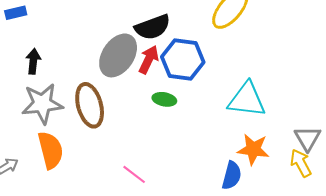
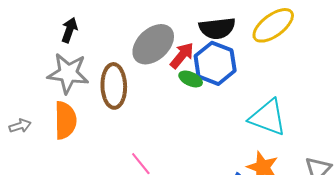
black semicircle: (153, 27) -> (217, 28), moved
green ellipse: (164, 99) -> (191, 79), moved

